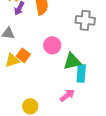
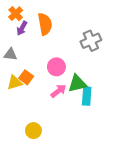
gray cross: (85, 20) -> (91, 41), turned -30
pink arrow: (67, 95) -> (58, 91), moved

